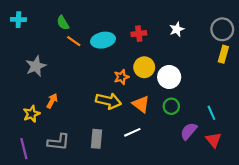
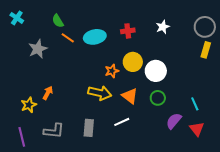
cyan cross: (18, 20) -> (17, 18), turned 32
gray star: (36, 66) -> (38, 49), moved

